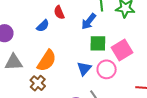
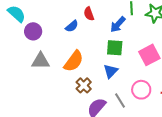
green square: (98, 43) -> (115, 48), moved
pink circle: (107, 69) -> (141, 90), moved
brown cross: (38, 83) -> (84, 85), moved

